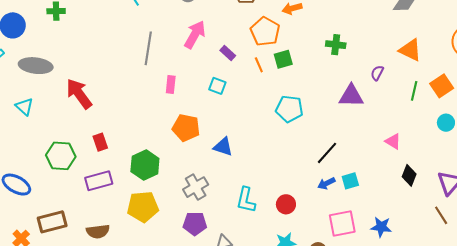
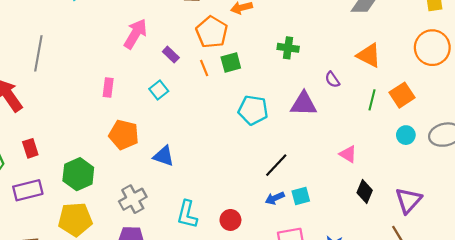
gray line: (148, 48) -> (38, 53), moved
purple semicircle: (377, 73) -> (332, 80), turned -63
cyan square: (217, 86) -> (159, 90), turned 30
cyan pentagon: (289, 109) -> (253, 110), moved

